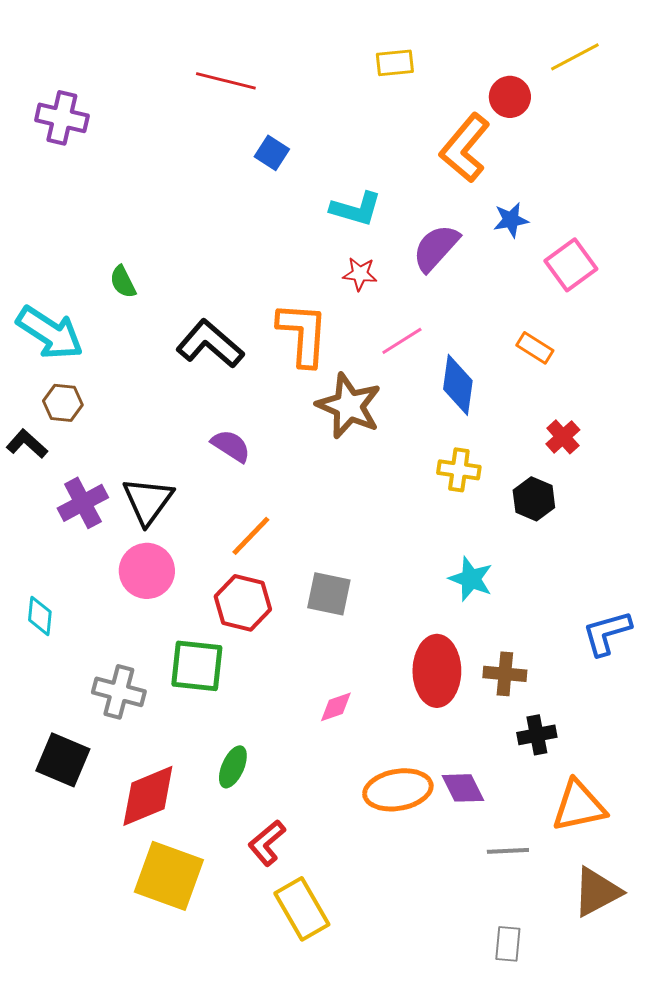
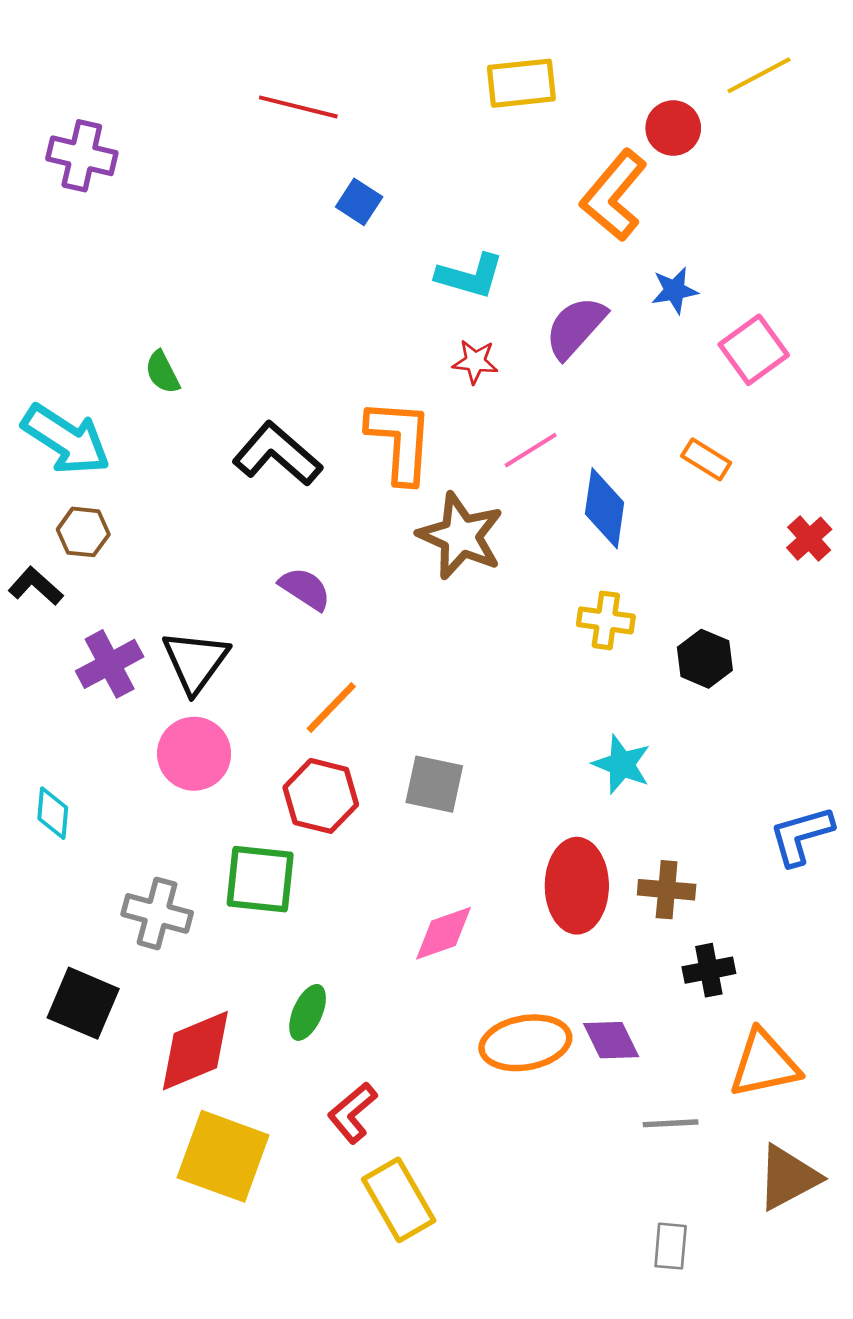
yellow rectangle: (395, 63) -> (521, 83), size x1.4
red cross: (563, 437) -> (809, 539), moved
pink diamond: (336, 707) -> (444, 933), size x1.4

